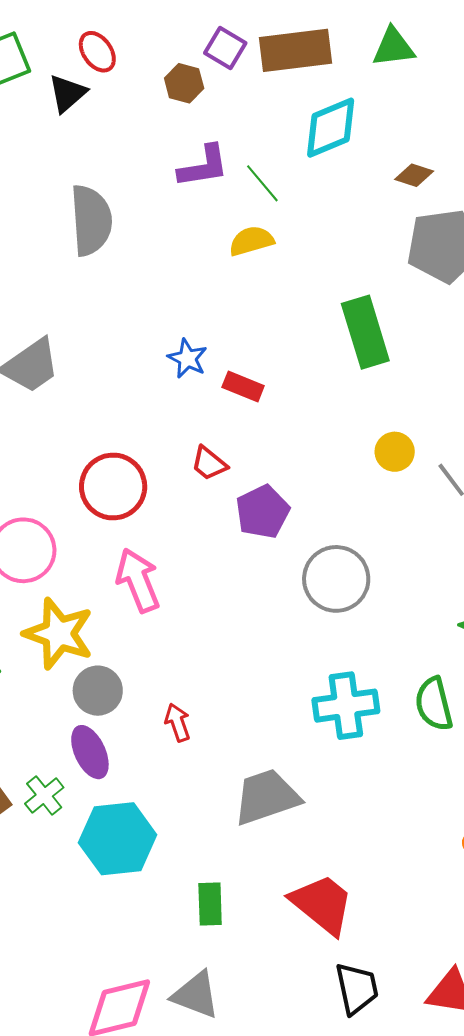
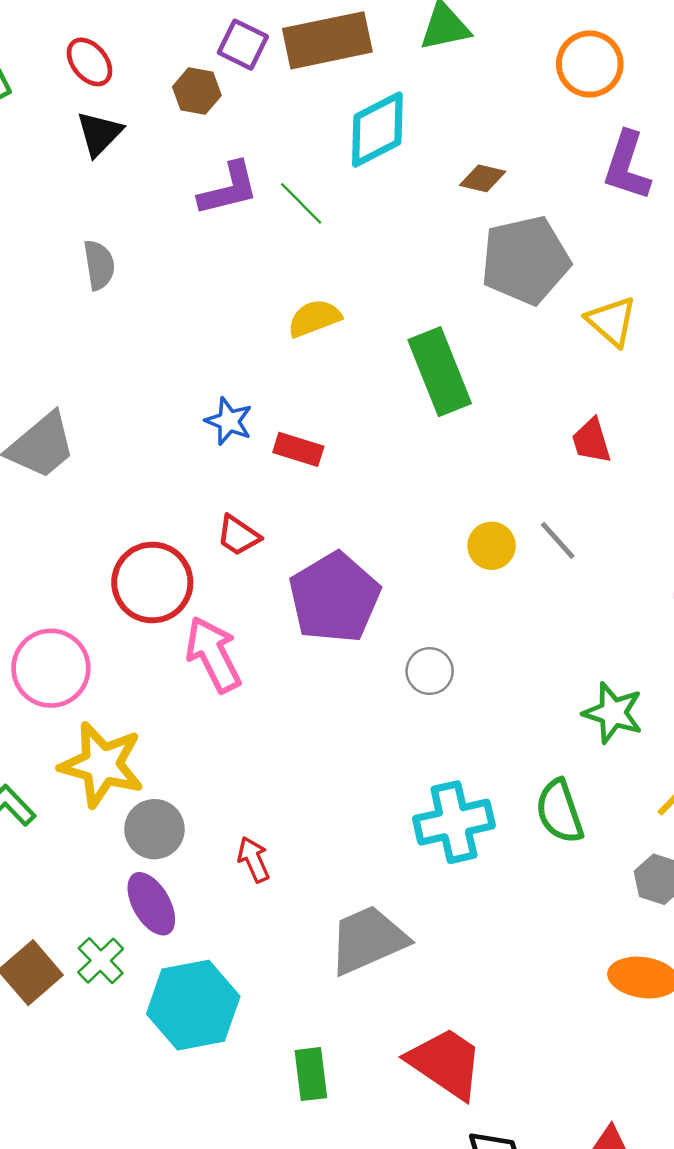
black triangle: (67, 93) -> (99, 134), moved
gray semicircle: (91, 220) -> (99, 265), size x0.6
yellow semicircle: (251, 241) -> (314, 318), moved
yellow circle: (395, 452) -> (492, 546), moved
red trapezoid: (209, 463) -> (238, 535), moved
purple pentagon: (263, 512) -> (334, 598), size x1.4
gray circle: (336, 579) -> (430, 671), size x0.6
pink arrow: (138, 580) -> (213, 654), moved

